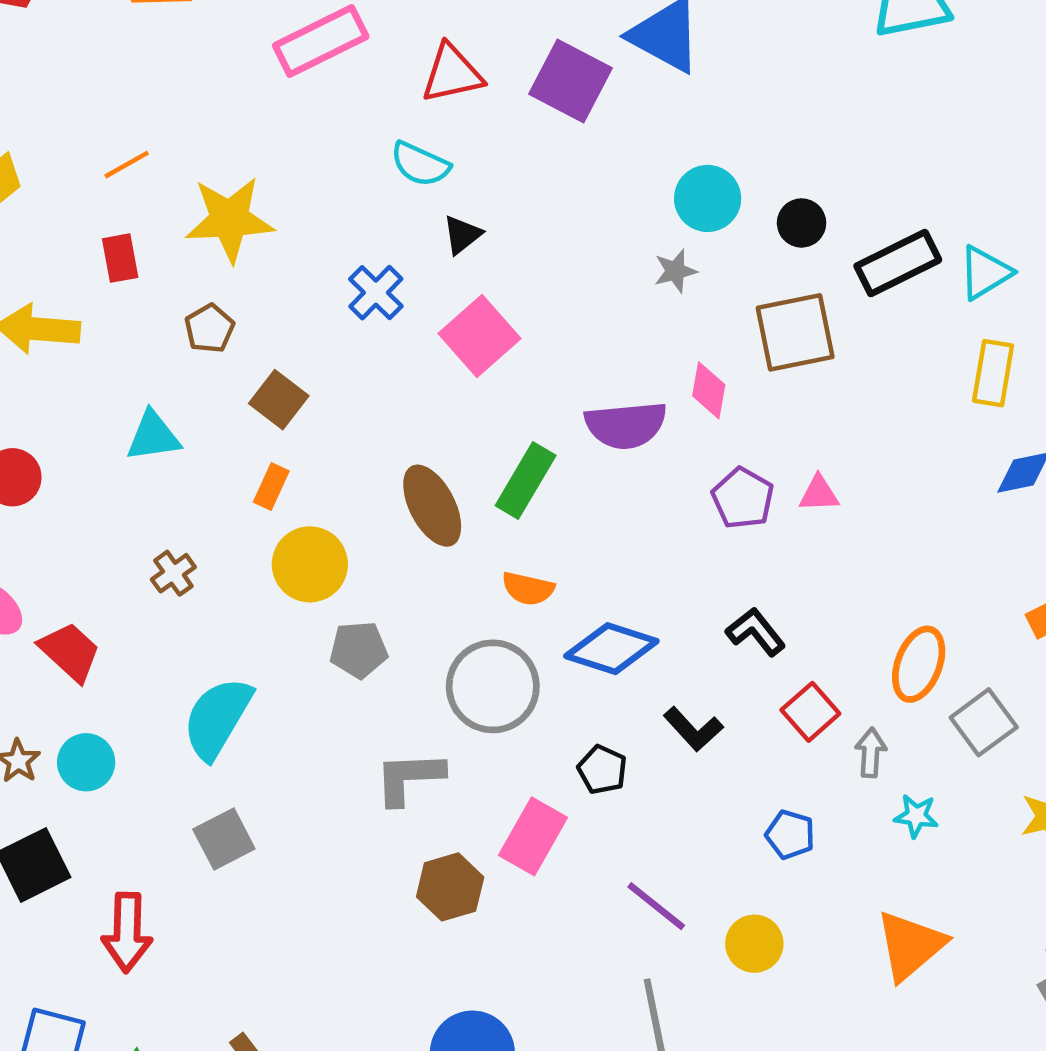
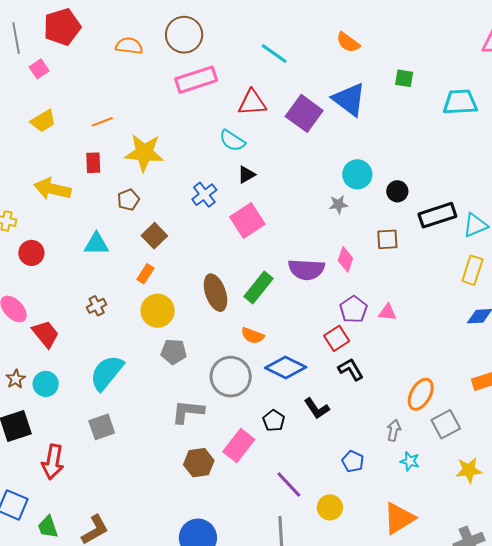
brown square: (795, 332) -> (387, 239), size x0.6
red square: (810, 712) -> (337, 338), moved

